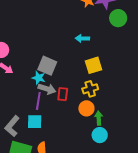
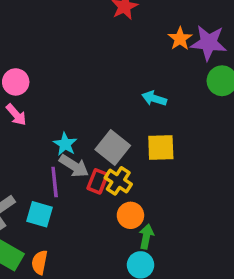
gray square: (47, 66) -> (113, 147), moved
yellow cross: (90, 89) -> (118, 181), moved, turned 35
purple line: (38, 101) -> (55, 182), turned -30

